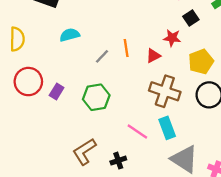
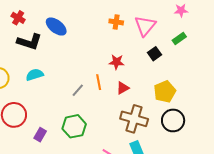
cyan semicircle: (70, 35) -> (35, 75), moved
red star: (172, 38) -> (117, 62), moved
purple rectangle: (57, 92) -> (40, 135), moved

